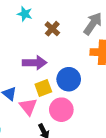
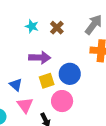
cyan star: (25, 14) -> (32, 26), moved
pink triangle: (28, 107) -> (25, 105), moved

